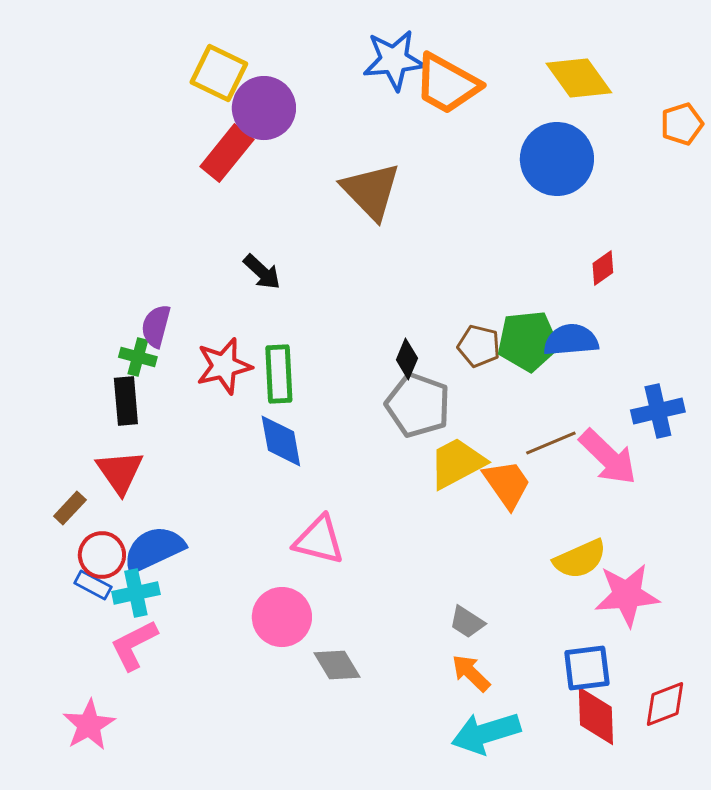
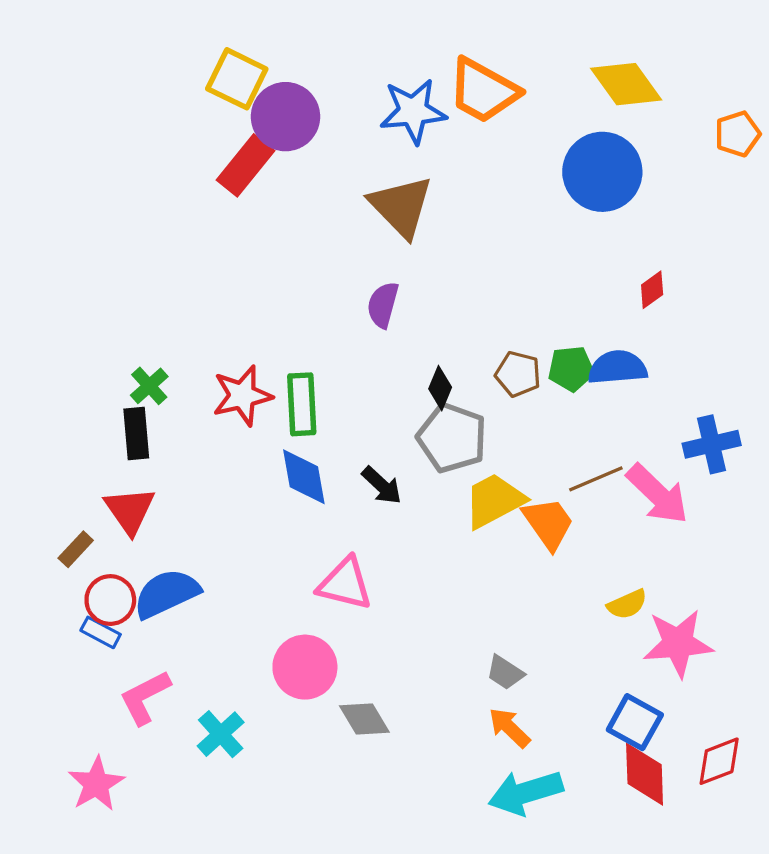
blue star: (394, 60) -> (413, 111), moved
black arrow: (262, 272) -> (382, 485), moved
purple semicircle: (156, 326) -> (383, 305), moved
green pentagon: (528, 341) -> (571, 369), size x0.7
green cross: (138, 357) -> (149, 386), turned 33
yellow semicircle: (580, 559) -> (627, 604), size x0.7
cyan cross: (136, 593) -> (221, 734), moved, turned -30
blue square: (587, 668) -> (635, 722), turned 36

